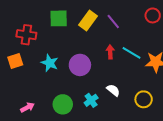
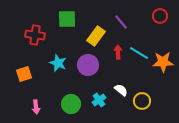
yellow rectangle: (88, 21) -> (96, 36), moved
orange square: (15, 61) -> (24, 74), moved
yellow circle: (144, 99) -> (142, 101), moved
pink arrow: (27, 107) -> (36, 107), turned 112

